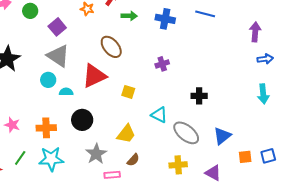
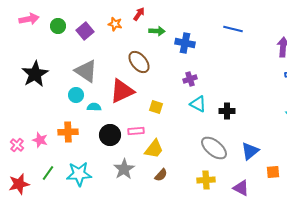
blue cross: (165, 19) -> (185, 43), moved
purple square: (57, 27) -> (85, 31), moved
cyan triangle: (159, 115) -> (198, 104), moved
orange cross: (46, 128) -> (68, 132), moved
pink rectangle: (112, 175) -> (136, 131), moved

